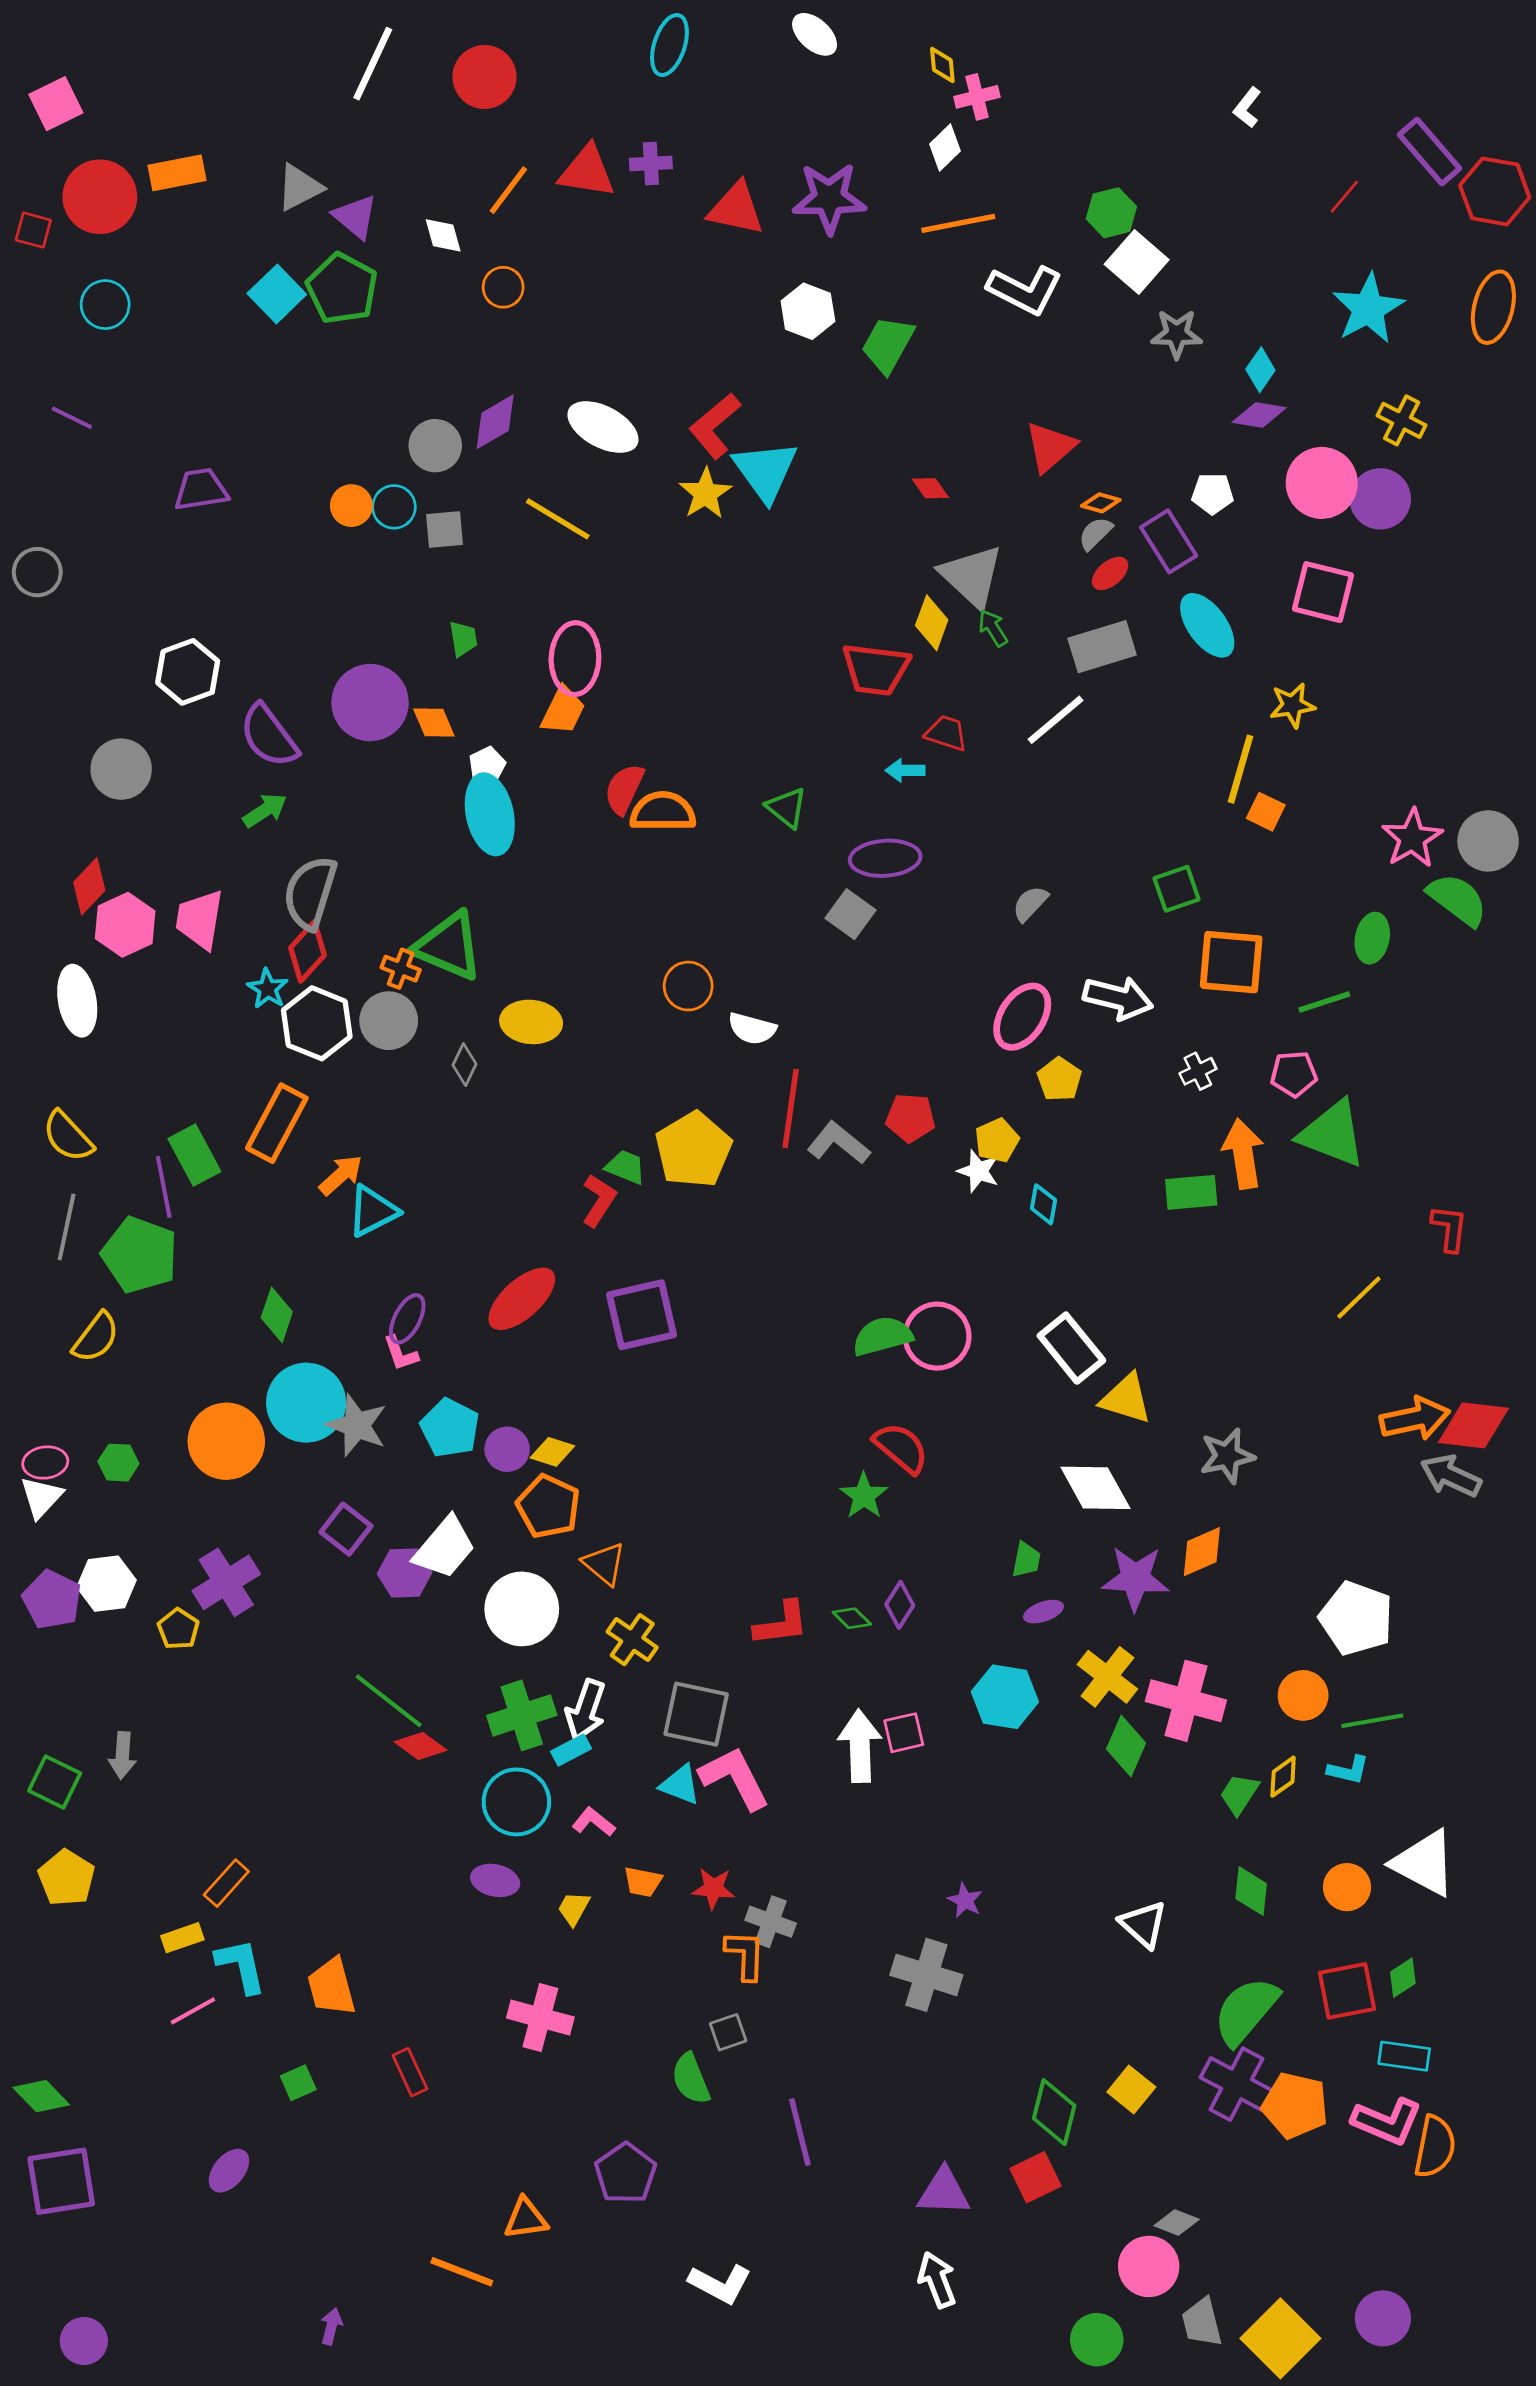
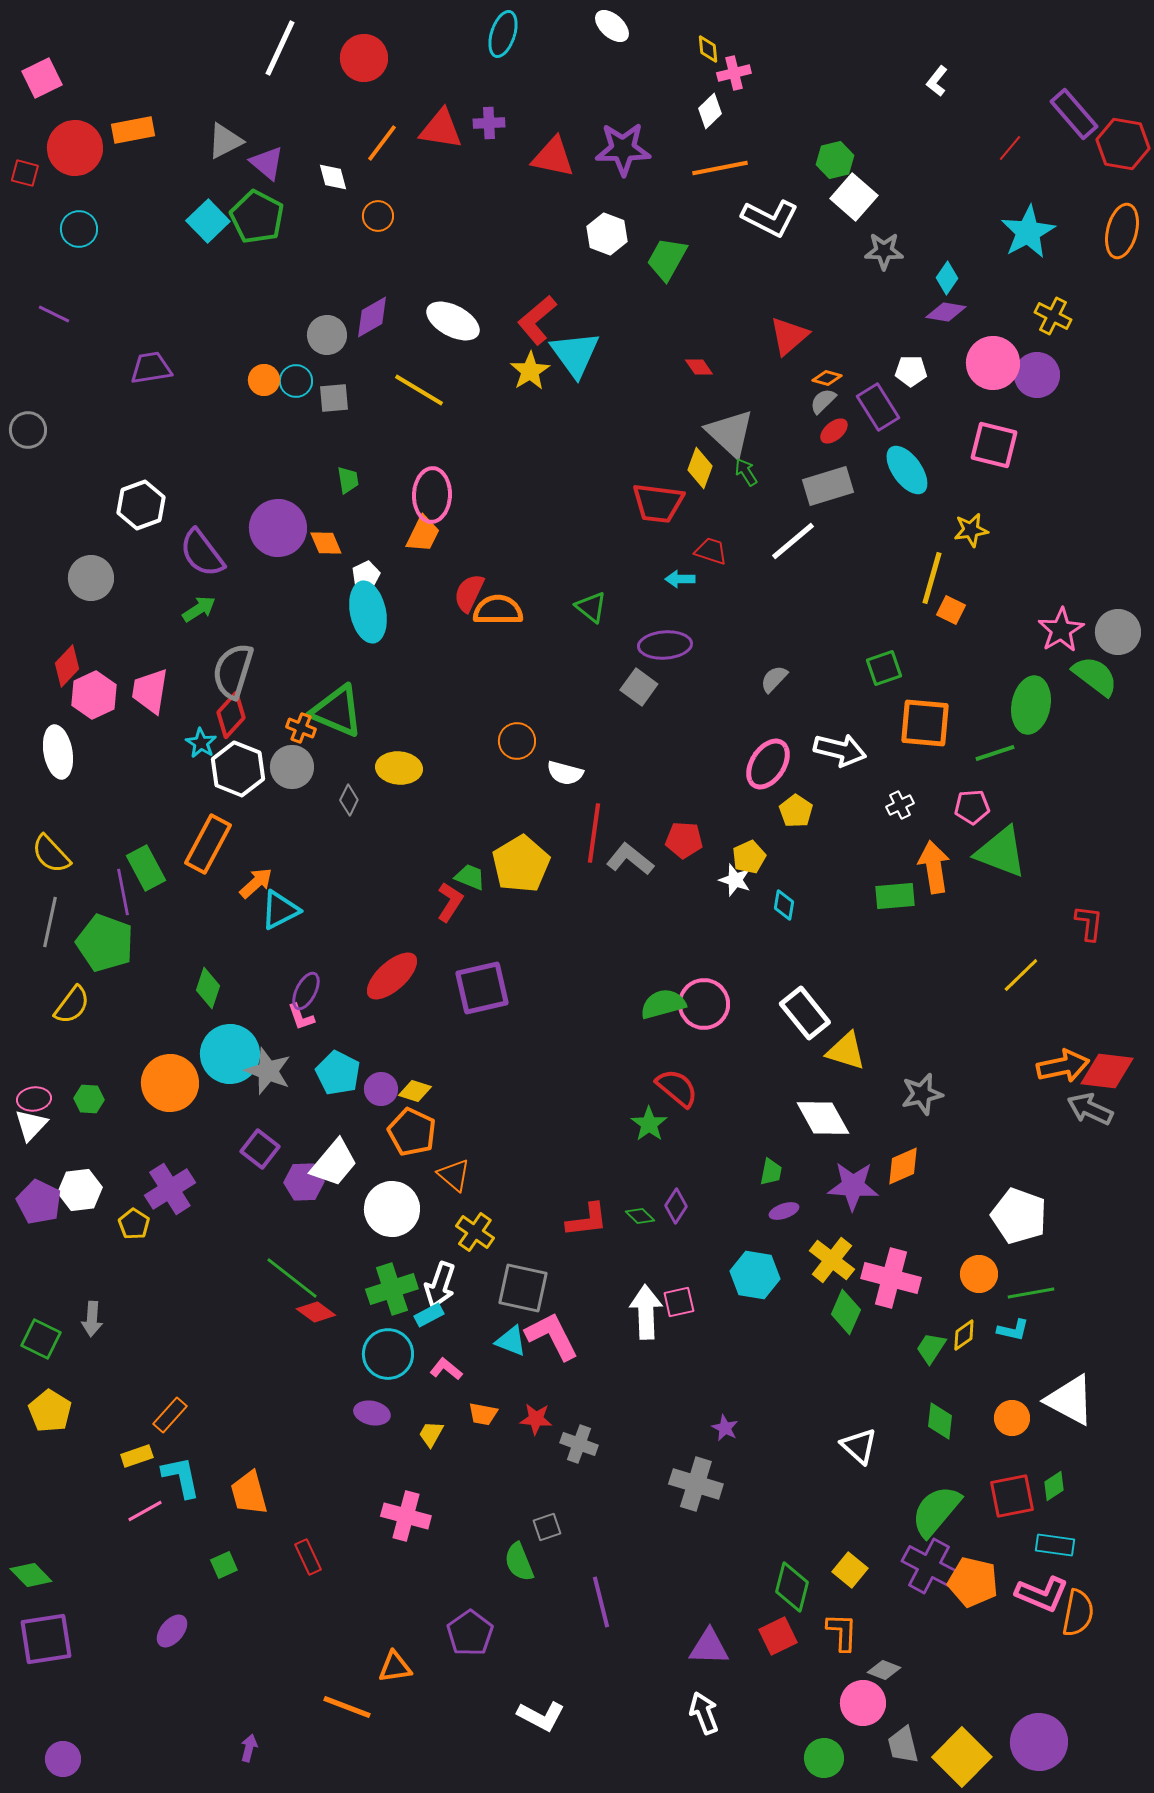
green ellipse: (1372, 938) -> (1031, 705), size x1.5
orange L-shape: (745, 1955) -> (842, 1632), moved
purple circle: (1383, 2318) -> (1039, 1742), size x1.4

